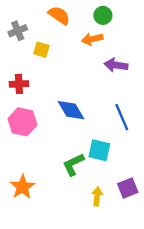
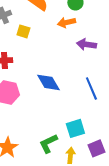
cyan square: (99, 150) -> (75, 128), moved, turned -30
green L-shape: (73, 164) -> (48, 143), moved

